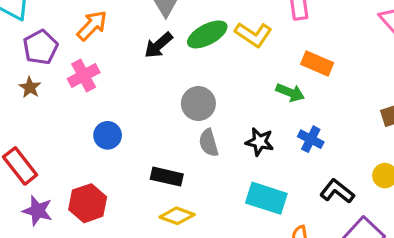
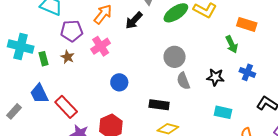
black arrow: (158, 45) -> (134, 20), moved
purple pentagon: (40, 47) -> (72, 31), turned 30
green arrow: (290, 92) -> (232, 44), turned 48
cyan rectangle: (266, 198) -> (223, 112), size x0.7

